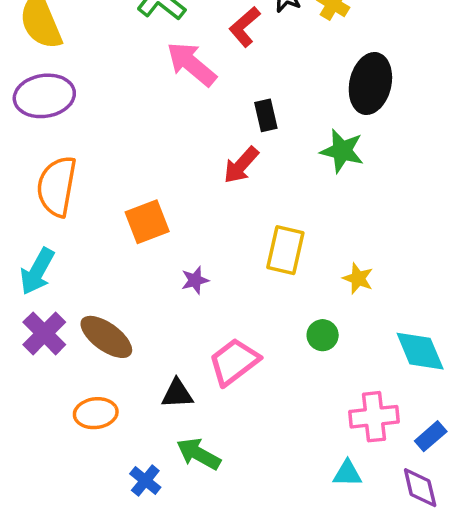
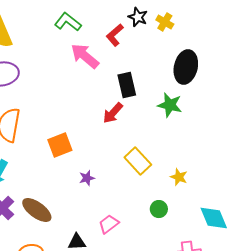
black rectangle: (266, 115) -> (127, 85), size x1.4
yellow rectangle: (285, 250) -> (138, 161), turned -56
pink trapezoid: (234, 362) -> (109, 224), size x0.7

